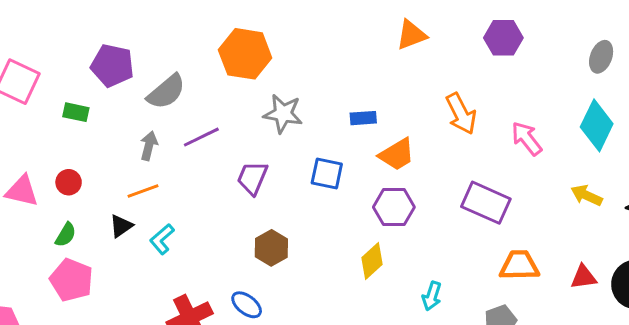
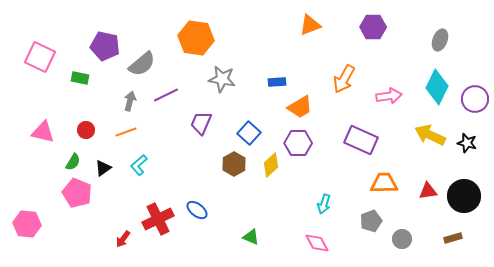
orange arrow: (461, 114) -> (344, 79), turned 56
pink arrow: (527, 138) -> (389, 96), turned 120
blue square: (327, 173) -> (249, 133), moved, turned 30
red circle: (69, 182) -> (86, 130), moved
yellow arrow: (586, 195) -> (430, 135), size x1.4
black triangle: (121, 226) -> (103, 168), moved
brown hexagon: (271, 248) -> (234, 164), moved
yellow diamond: (372, 261) -> (271, 165), moved

